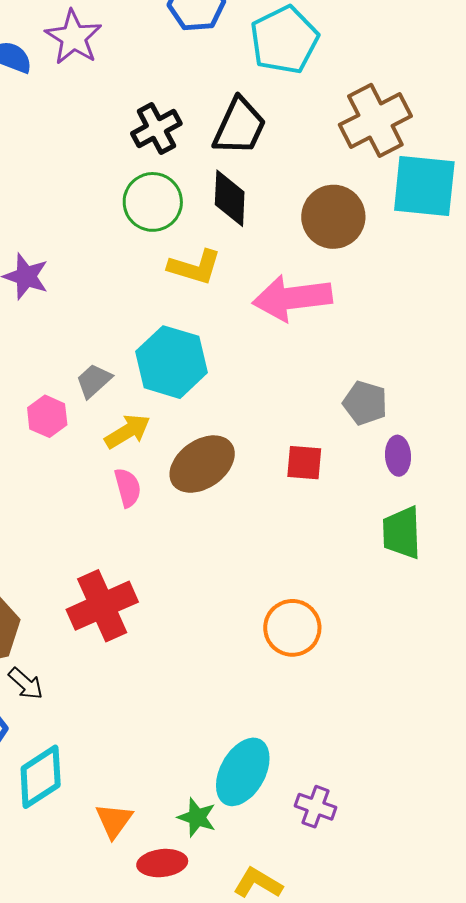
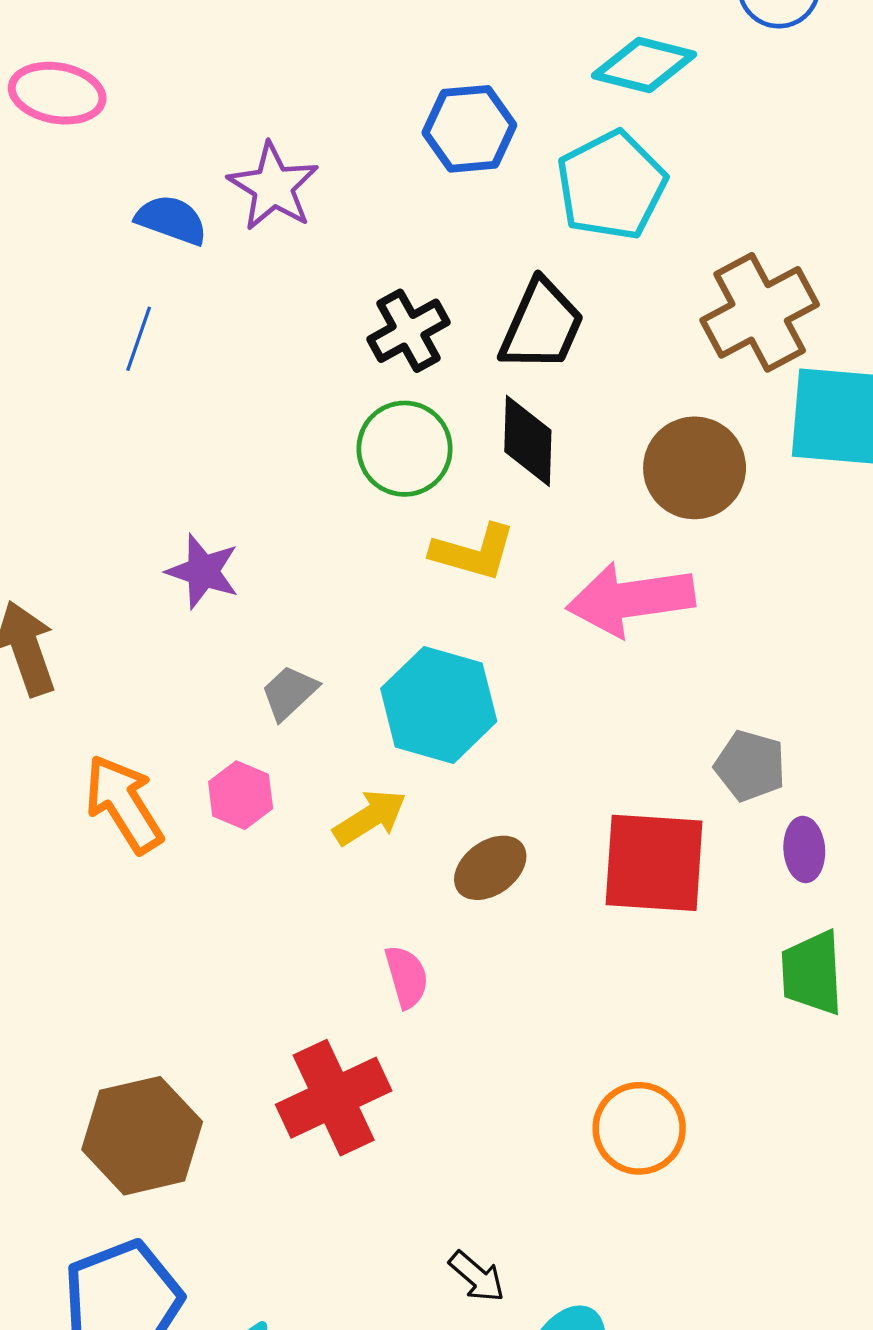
gray trapezoid: (94, 381) -> (289, 692), moved
red square: (304, 463) -> (654, 863), size x1.8
brown ellipse: (202, 464) -> (490, 868), size x0.7
pink semicircle: (128, 488) -> (407, 977), moved
black arrow: (26, 684) -> (477, 1277), moved

